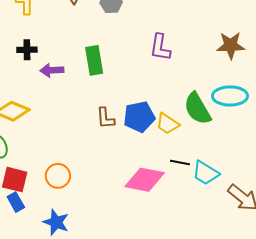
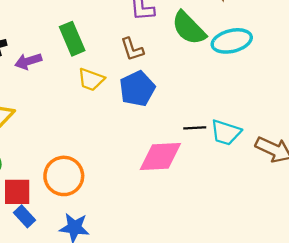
green semicircle: (197, 109) -> (189, 28), moved
brown L-shape: (105, 118) -> (132, 49), moved
yellow trapezoid: (167, 124) -> (91, 79), moved
orange circle: (58, 176) -> (64, 176), size x1.4

